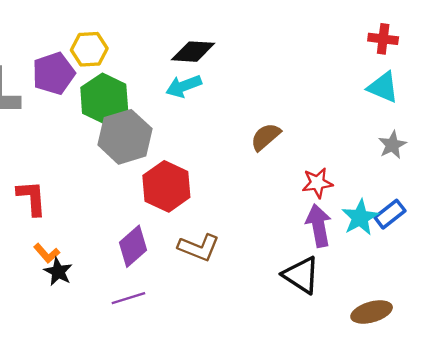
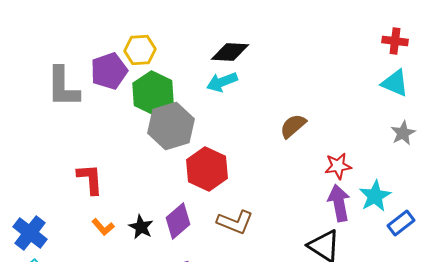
blue rectangle: (390, 214) -> (401, 223), moved
black star: (58, 272) -> (141, 227), moved

